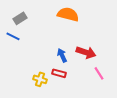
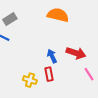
red rectangle: (59, 73) -> (49, 74), turned 64

